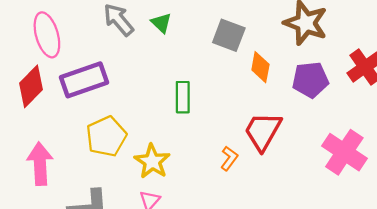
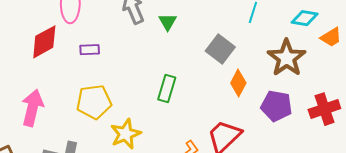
purple rectangle: (84, 80) -> (90, 50), size x0.5

